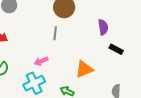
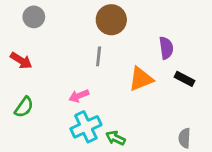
orange triangle: (84, 69) -> (141, 79), moved
cyan cross: (34, 83) -> (86, 127), moved

